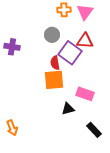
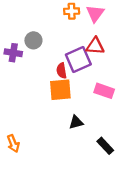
gray circle: (52, 35) -> (33, 40), moved
purple square: (70, 53) -> (78, 59), turned 30
pink rectangle: (85, 94) -> (104, 91), moved

